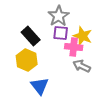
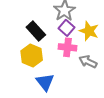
purple square: (61, 33) -> (66, 28), turned 35
pink cross: (74, 47) -> (67, 47), moved

